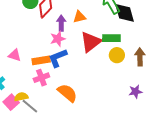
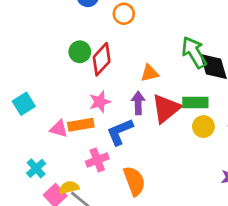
purple arrow: (61, 23) -> (138, 103), moved
pink star: (58, 39) -> (100, 102), moved
orange rectangle: (41, 60) -> (81, 125), moved
orange semicircle: (67, 93) -> (134, 181), turned 30

